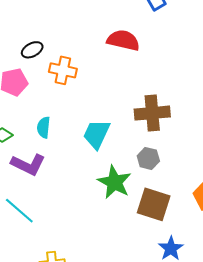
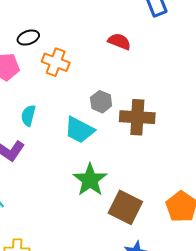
red semicircle: (123, 40) -> (119, 41), size x0.7
cyan trapezoid: (97, 134) -> (79, 130), turned -96
gray hexagon: (148, 158) -> (101, 102), moved

